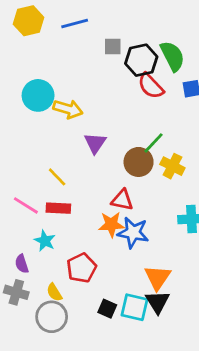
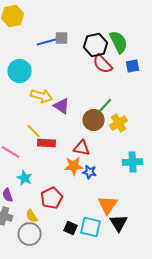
blue line: (75, 23) -> (47, 42), moved
gray square: (113, 47) -> (62, 38), moved
yellow arrow: (68, 109) -> (42, 96), moved
purple triangle: (95, 143) -> (62, 106), turned -30
yellow cross: (172, 166) -> (119, 123), turned 30
red rectangle: (58, 208) -> (47, 143), moved
blue star: (133, 233) -> (90, 172), size x0.6
black triangle: (158, 302) -> (119, 223), moved

